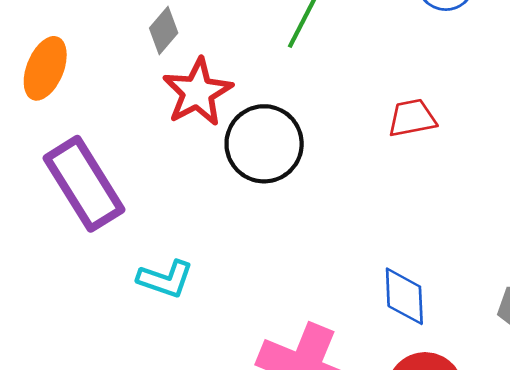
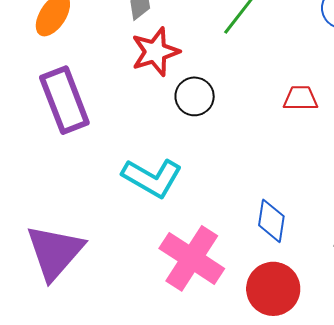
black circle: (264, 144) -> (195, 96), size x0.7
cyan L-shape: (165, 279) -> (152, 178), moved, size x1.5

